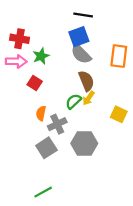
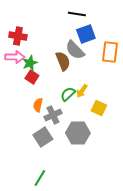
blue square: (79, 37) -> (86, 34), moved
green star: (41, 56) -> (30, 63), moved
brown semicircle: (86, 81) -> (63, 61), moved
yellow square: (119, 114) -> (99, 108), moved
green line: (43, 192) -> (40, 178), turned -30

